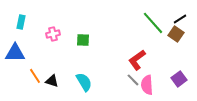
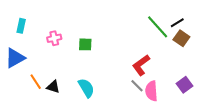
black line: (180, 19) -> (177, 23), moved
blue triangle: (15, 53) -> (15, 58), turned -30

